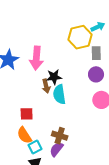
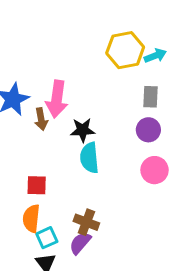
yellow hexagon: (80, 37) -> (125, 50), moved
brown arrow: (46, 86) -> (41, 119), moved
orange semicircle: (24, 135) -> (31, 218), turned 36

